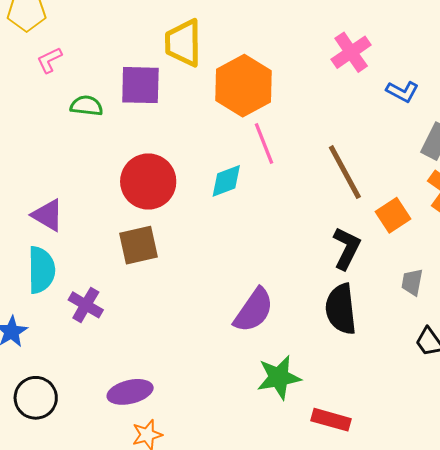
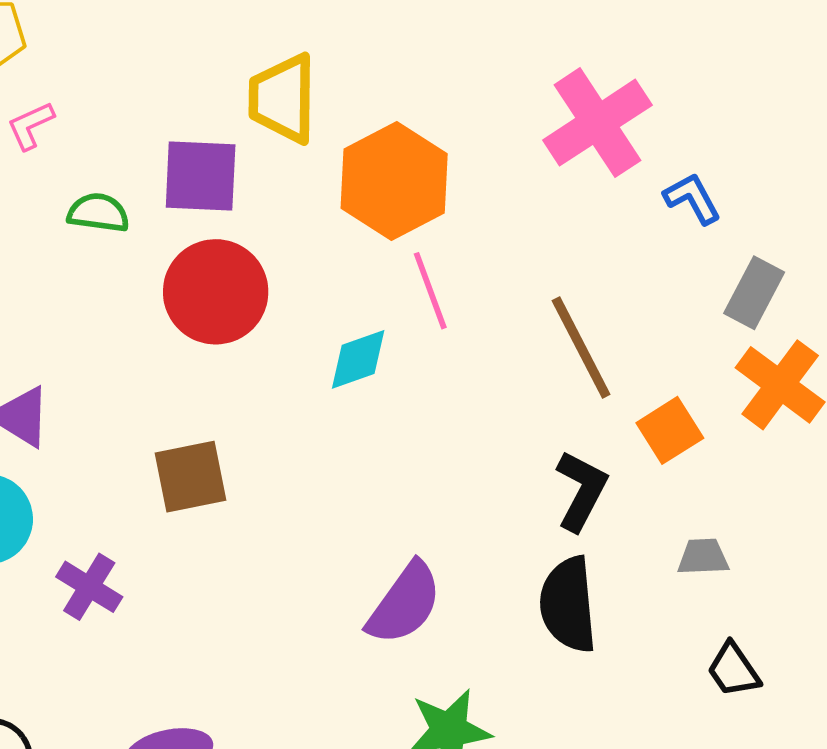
pink cross: (351, 52) -> (597, 123), size x1.4
blue L-shape: (402, 92) -> (692, 198), turned -148
red circle: (148, 182) -> (216, 292), moved
gray trapezoid: (412, 282) -> (703, 557), turned 76

